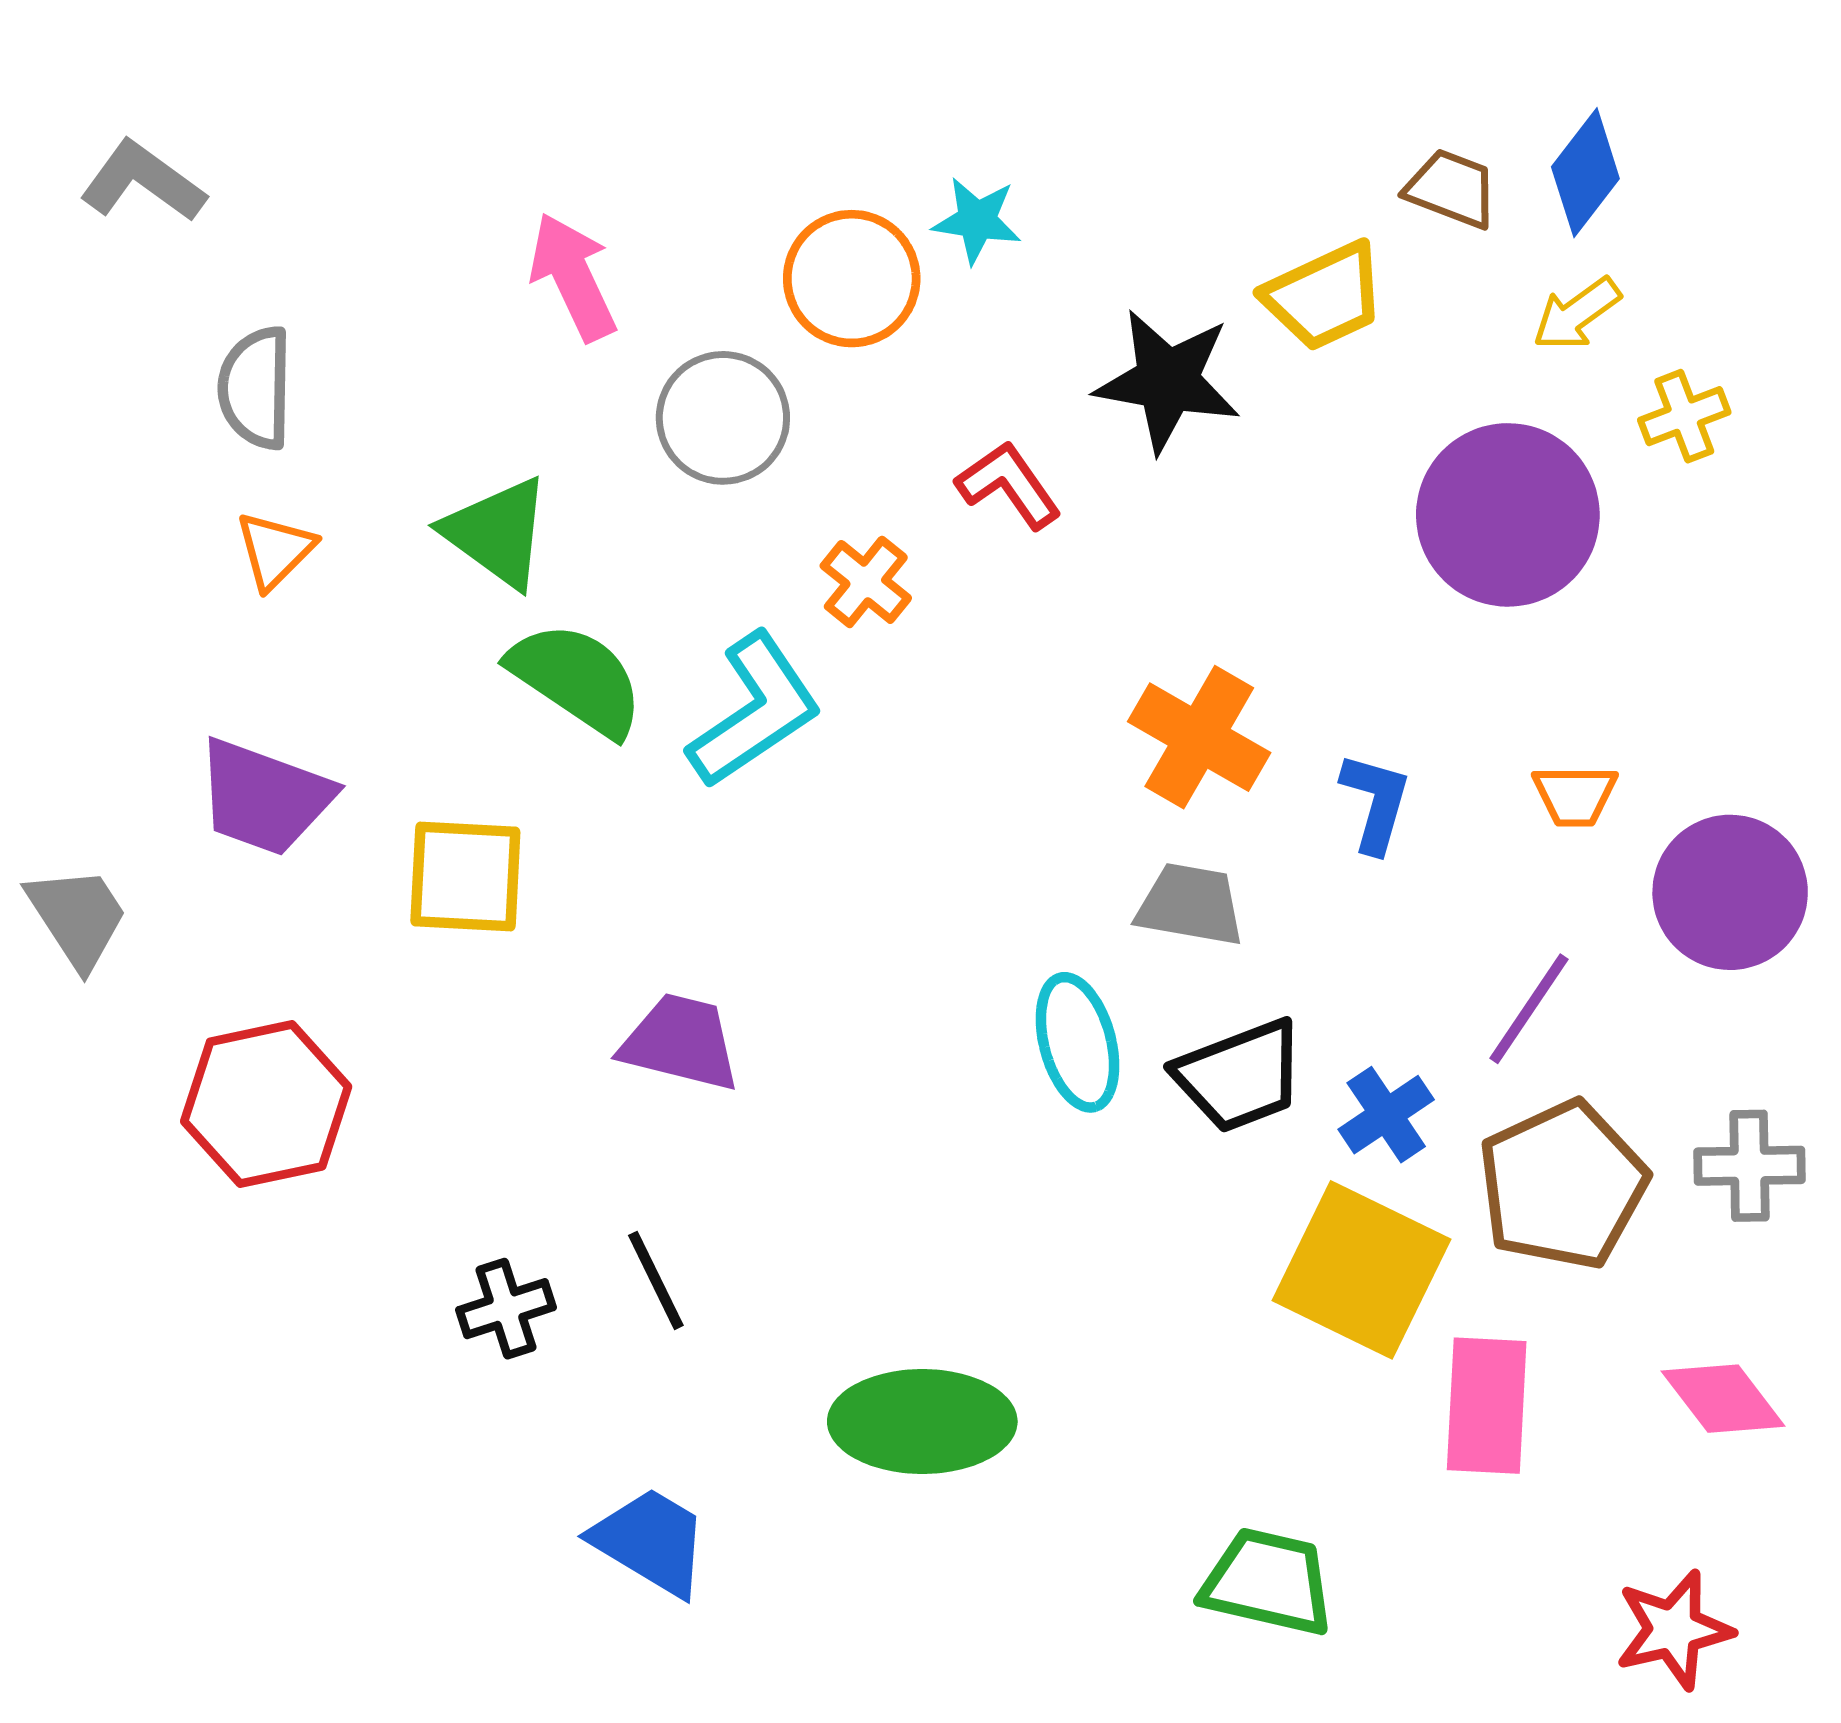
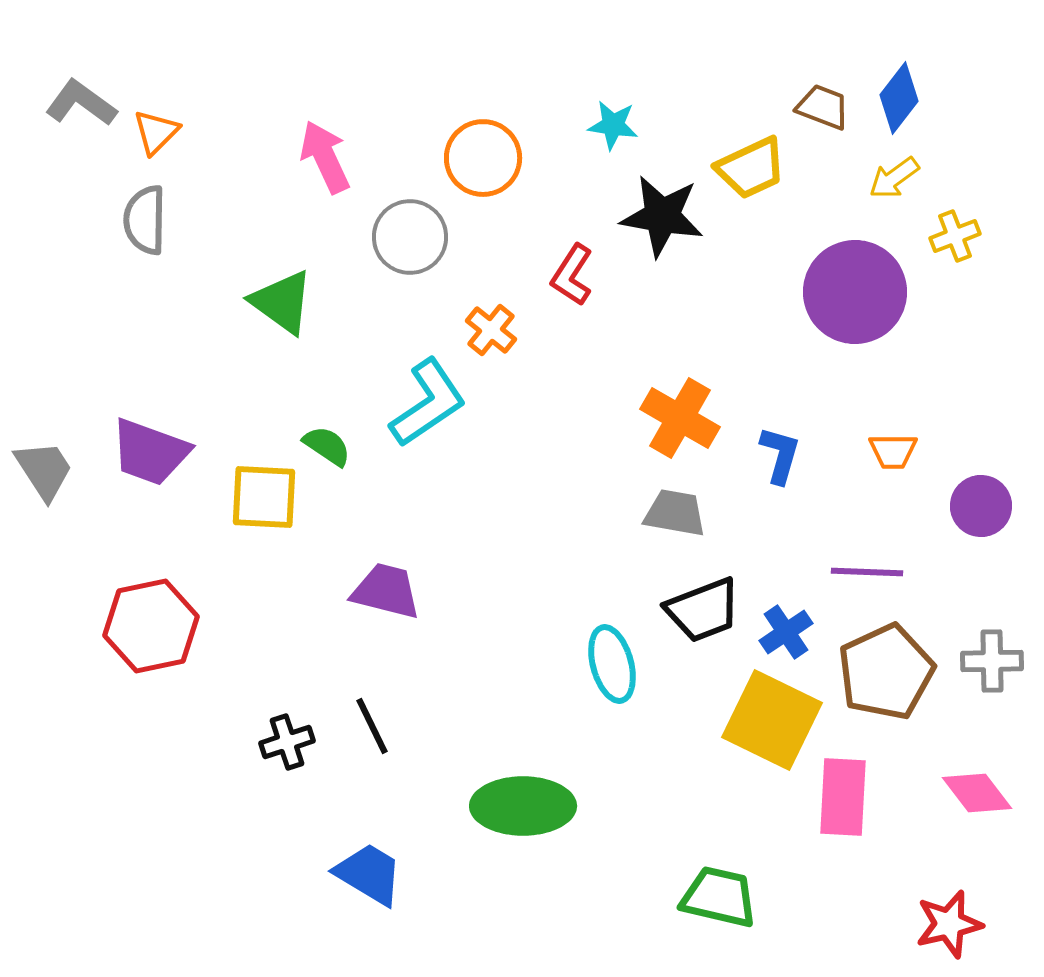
cyan star: (977, 220) -> (613, 125), moved
red L-shape: (1009, 485) -> (572, 275), turned -112
orange triangle: (275, 550) -> (156, 132), moved
green semicircle: (577, 679) -> (327, 446), moved, size x0.6
purple circle: (1730, 892) -> (981, 506), size x0.7
gray trapezoid: (77, 917) -> (44, 470), moved
purple line: (1529, 1009) -> (867, 572), turned 58
cyan ellipse: (1077, 1042) -> (612, 664), moved

